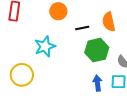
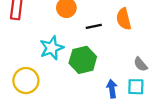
green hexagon: (97, 50) -> (83, 60), moved

